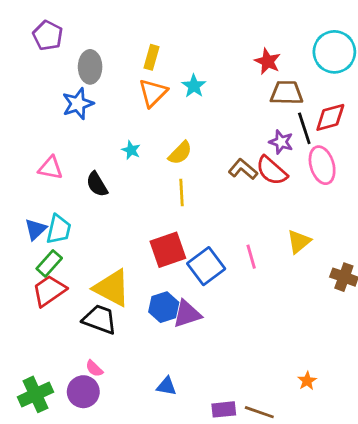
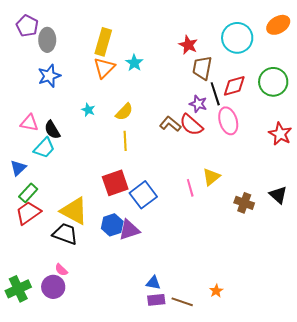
yellow rectangle: (151, 57) -> (103, 42), size x1.5
gray ellipse: (90, 67) -> (47, 40), moved
brown trapezoid: (287, 93) -> (202, 68), turned -80
black semicircle: (97, 184) -> (52, 130), moved
cyan trapezoid: (59, 229) -> (44, 148), moved, turned 30
pink line: (251, 257) -> (190, 188), moved
orange star: (307, 381) -> (216, 291), moved
blue triangle: (167, 386) -> (153, 283), moved

